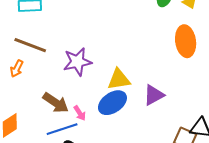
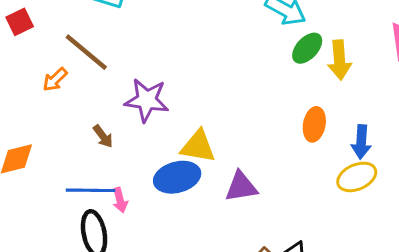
orange ellipse: (186, 41) -> (314, 124), size x0.7
brown arrow: (56, 103) -> (103, 136), moved, size x0.6
pink arrow: (80, 113) -> (120, 200), moved

